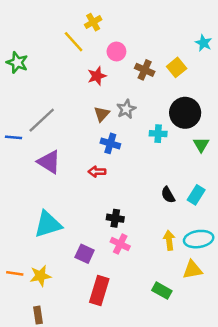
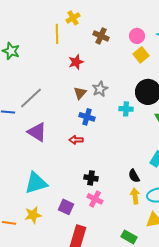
yellow line: (74, 42) -> (57, 34), turned 42
pink circle: (116, 51) -> (137, 36), moved
brown cross: (145, 70) -> (101, 36), moved
black semicircle: (168, 195) -> (134, 176), moved
yellow star: (40, 276) -> (33, 215), moved

